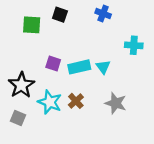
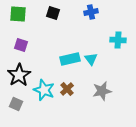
blue cross: (103, 14) -> (91, 12), turned -32
green square: (32, 25) -> (18, 14), moved
purple square: (53, 63) -> (21, 45), moved
gray star: (116, 103) -> (102, 91), turned -30

